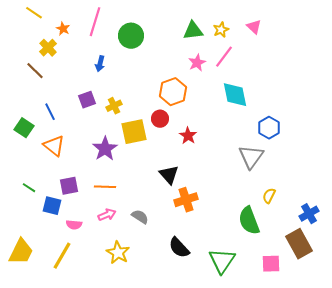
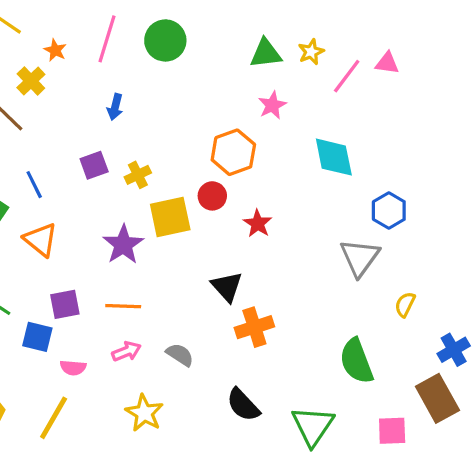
pink triangle: (254, 27) -> (387, 63), moved, turned -35
green circle: (131, 36) -> (165, 40), moved
pink line: (224, 57) -> (347, 76), moved
yellow semicircle: (269, 196) -> (405, 304), moved

